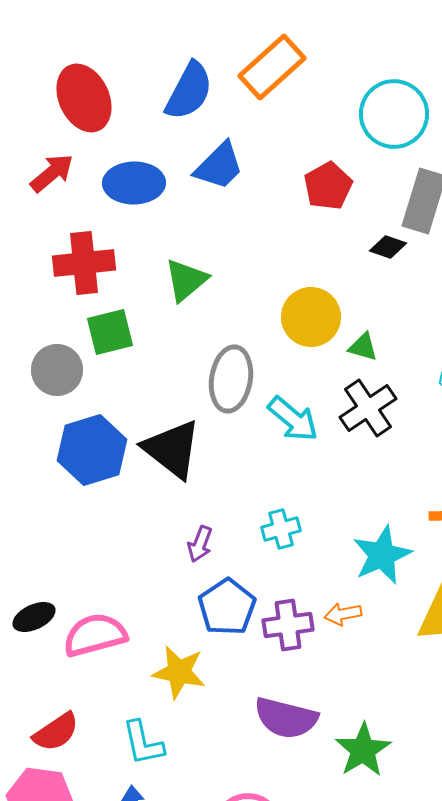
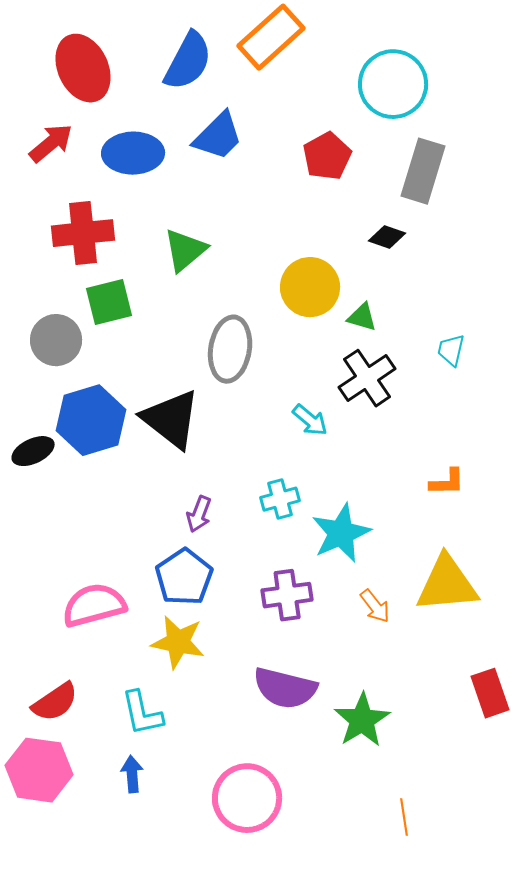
black diamond: (388, 247) -> (387, 237), moved
cyan arrow: (293, 419) -> (310, 420), moved, size x0.7
cyan star: (382, 555) -> (341, 533), moved
blue pentagon: (227, 607) -> (184, 577), moved
orange arrow: (343, 614) -> (375, 606), moved, turned -117
black ellipse: (34, 617) -> (33, 451), moved

